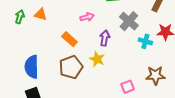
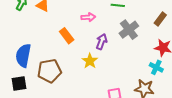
cyan cross: (145, 41) -> (156, 67), moved
brown pentagon: (71, 67) -> (49, 71), moved

